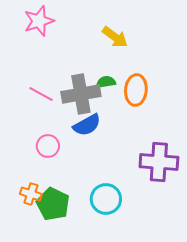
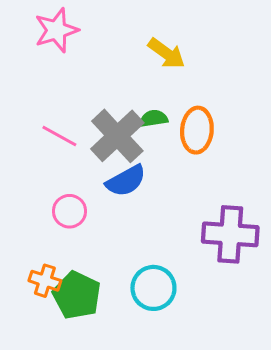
gray cross: (81, 94) -> (117, 136), turned -33

